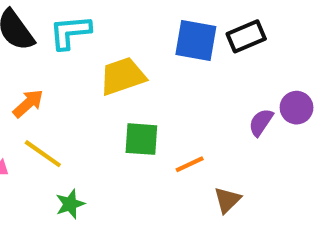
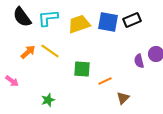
yellow trapezoid: (123, 76) -> (79, 24), moved
purple semicircle: (261, 122) -> (139, 61), turned -48
yellow line: (43, 154) -> (50, 51), moved

